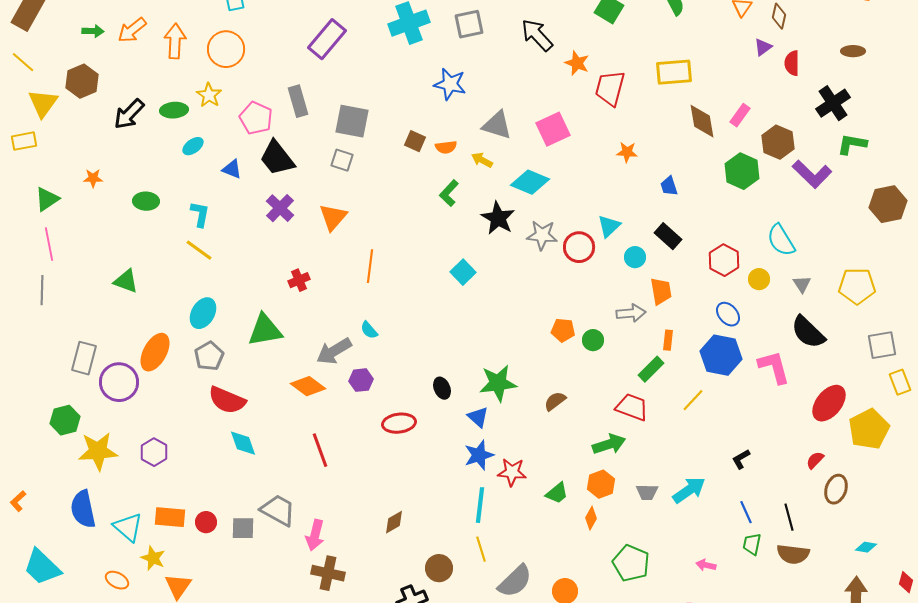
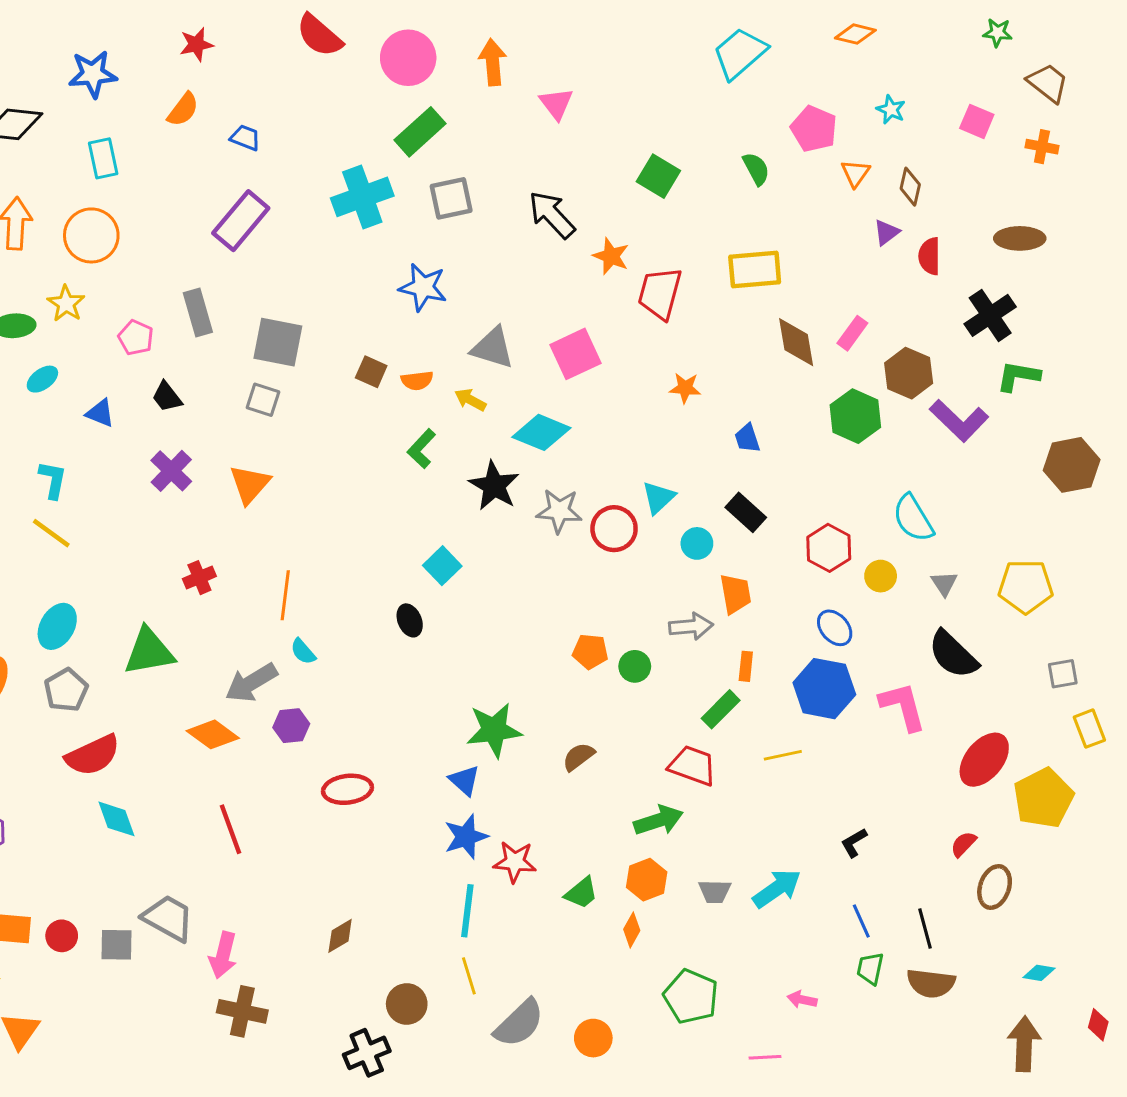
brown ellipse: (853, 51) -> (1020, 238), size x1.4
pink pentagon: (256, 118) -> (136, 338), size x0.7
black trapezoid: (277, 158) -> (167, 397), size x0.6
orange line: (370, 266) -> (285, 595), moved
gray square: (882, 345) -> (1063, 674), size x0.7
black ellipse: (442, 388) -> (410, 620), moved
red semicircle: (227, 400) -> (93, 755), turned -48
yellow line: (693, 400) -> (783, 755), turned 35

